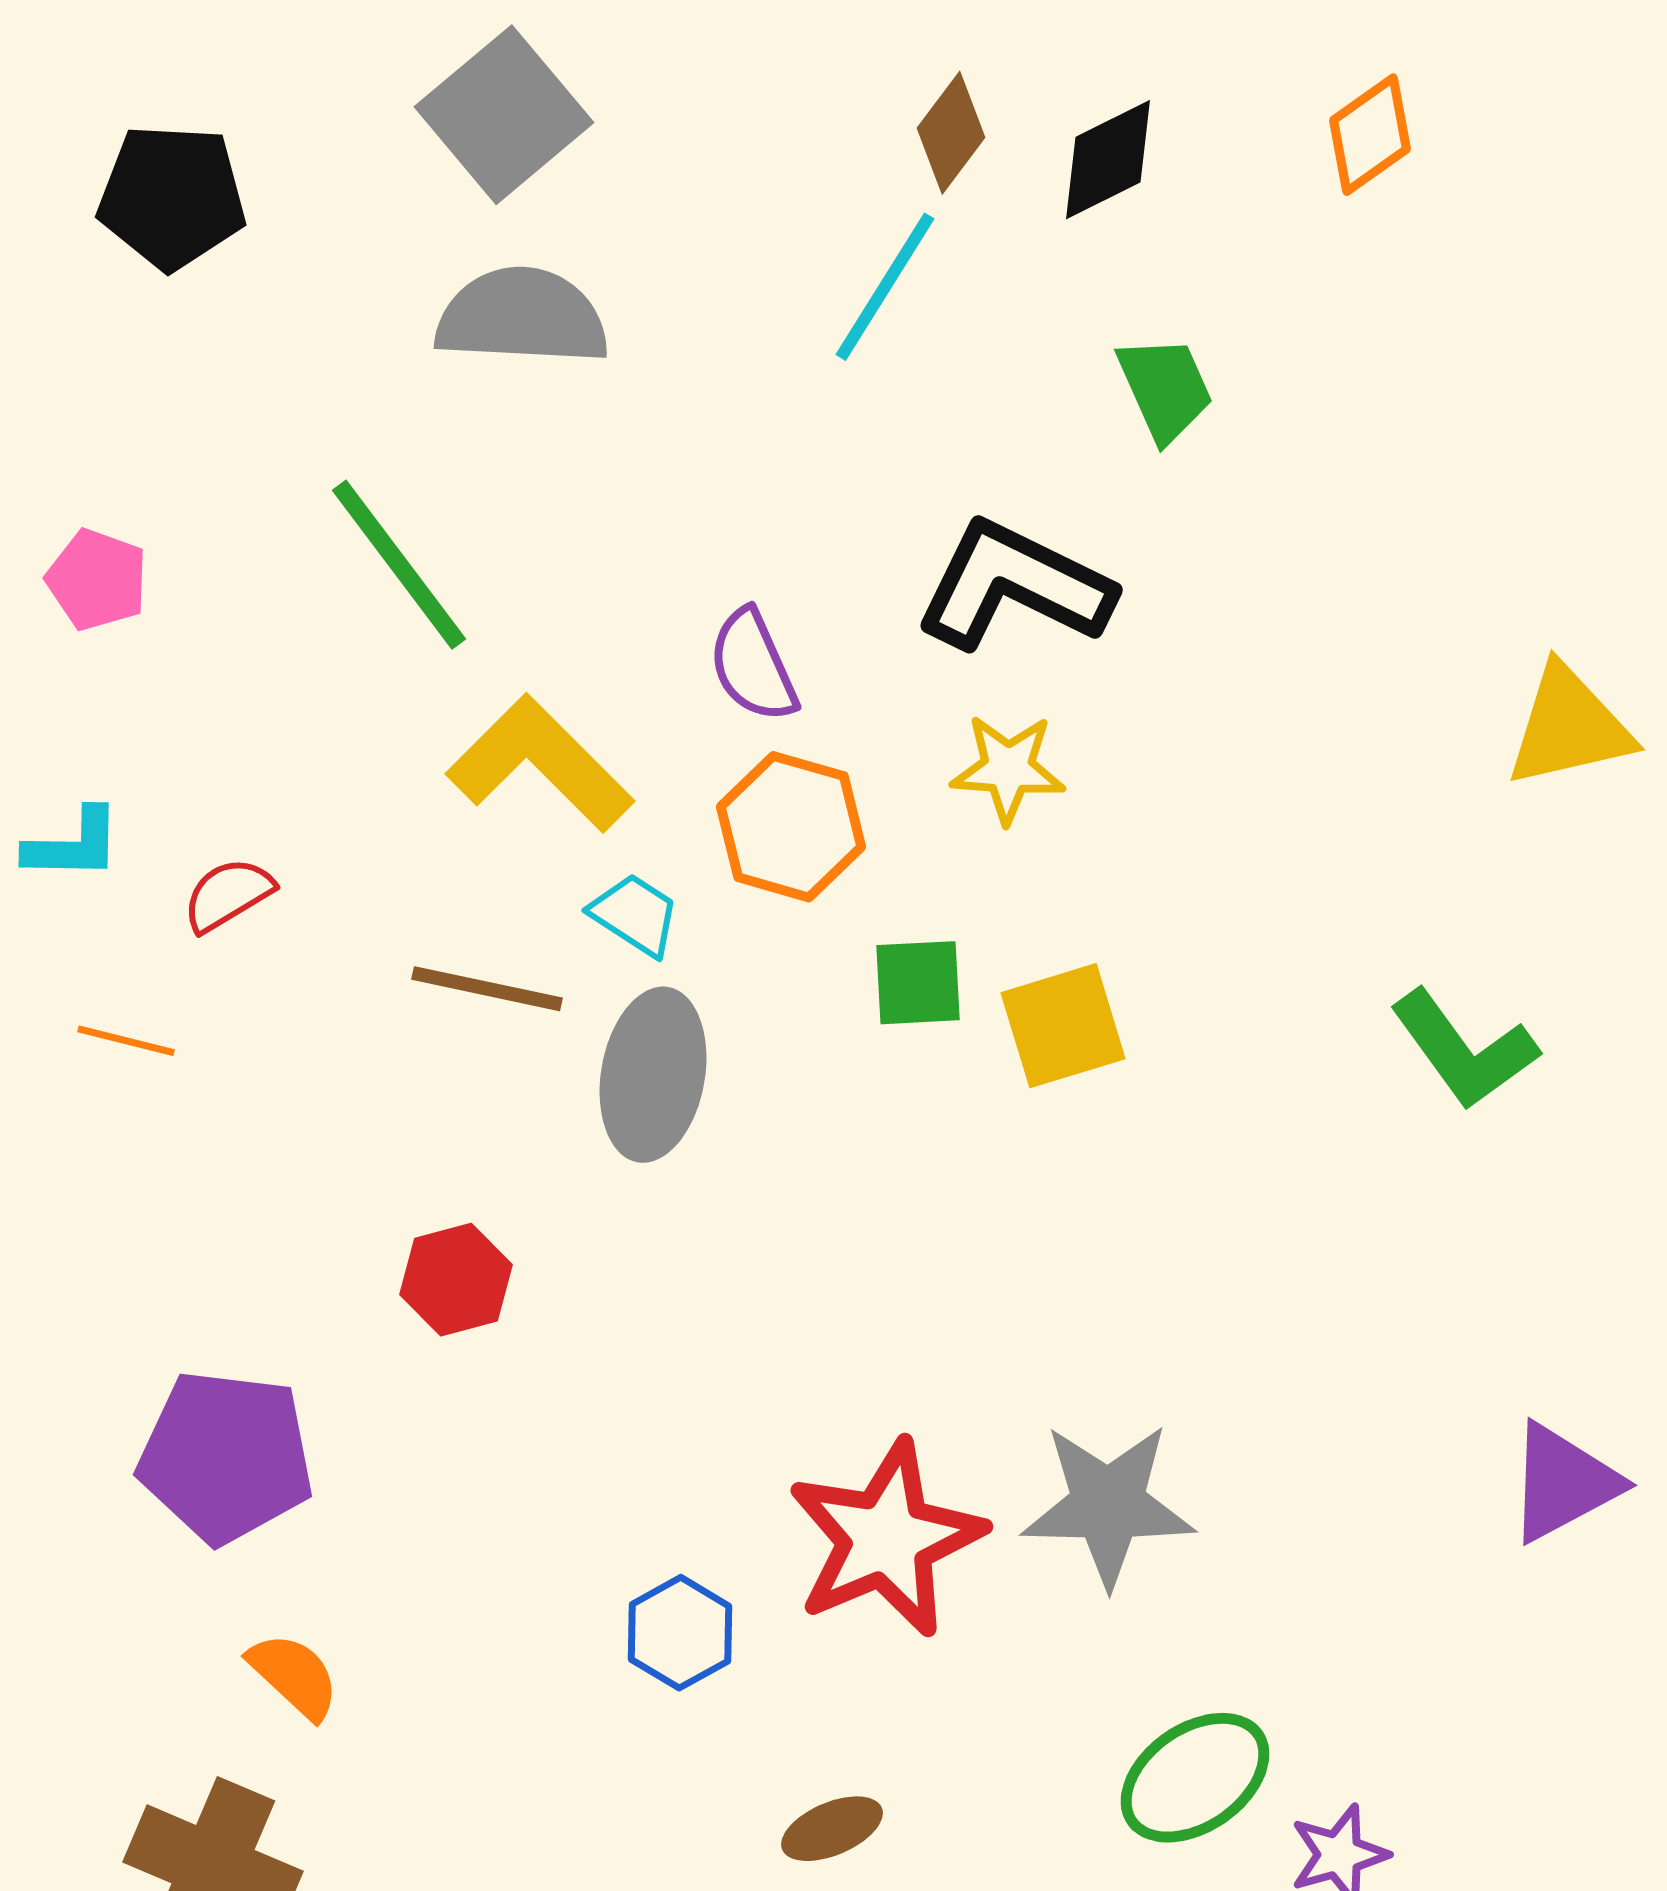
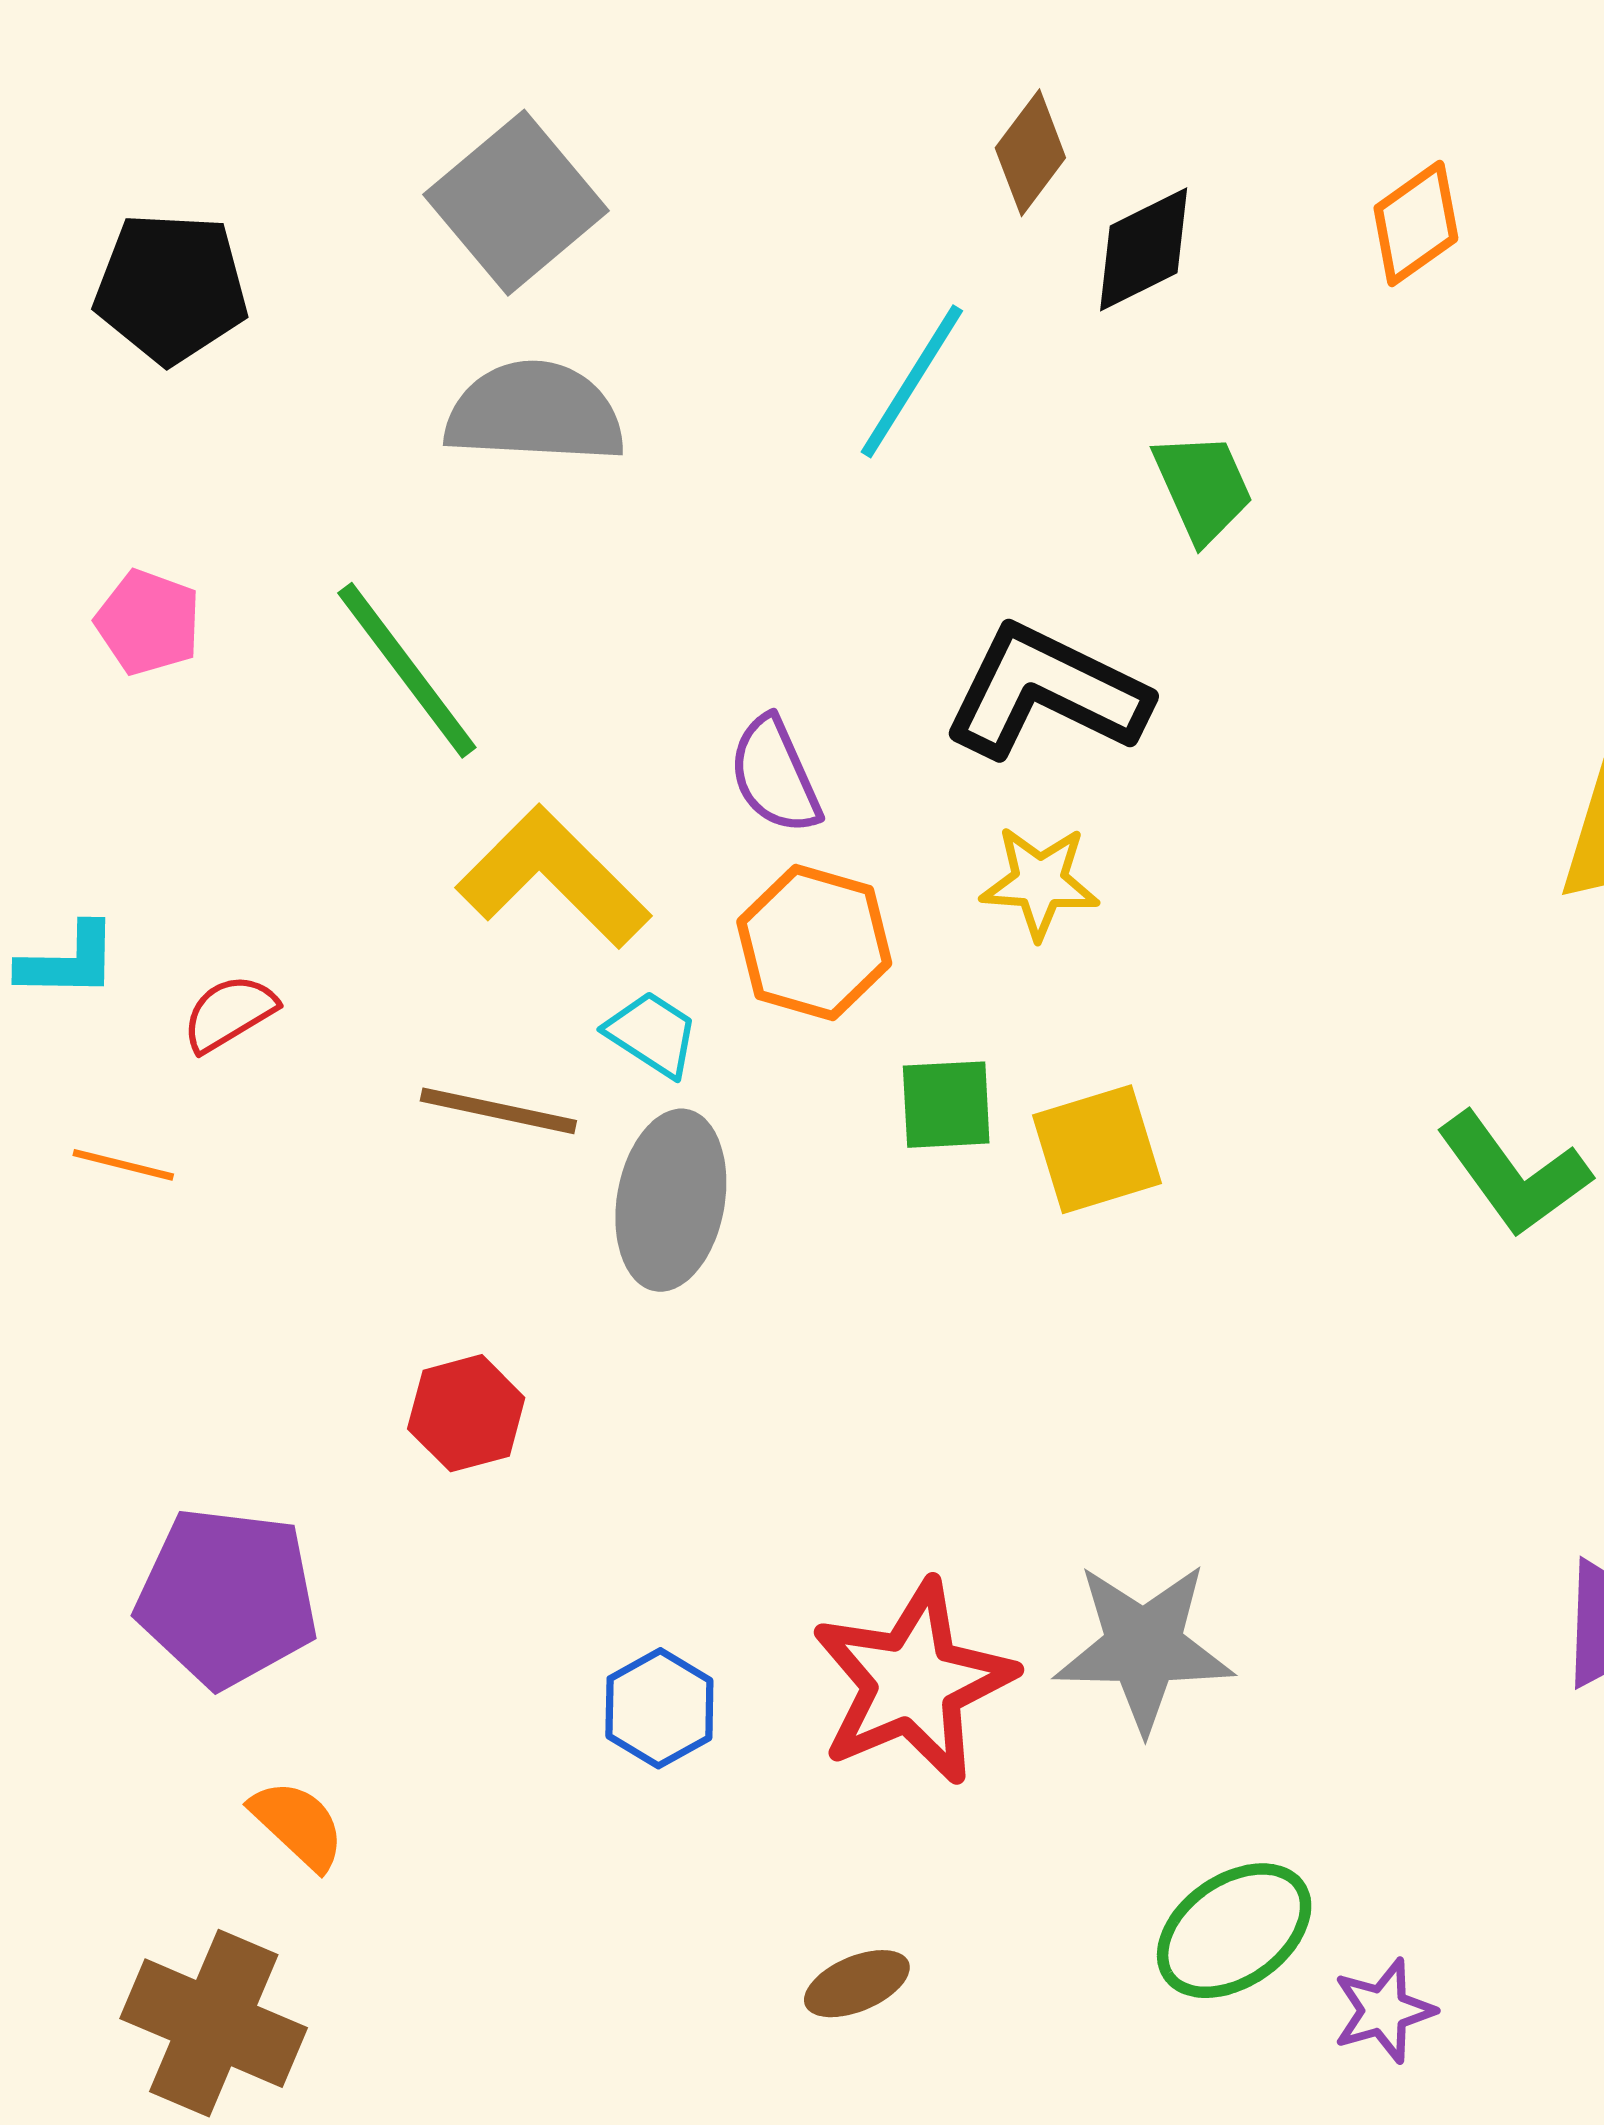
brown diamond: (951, 133) -> (1030, 153), moved
pink pentagon: (97, 580) -> (148, 622), moved
blue hexagon: (680, 1633) -> (659, 1708), moved

